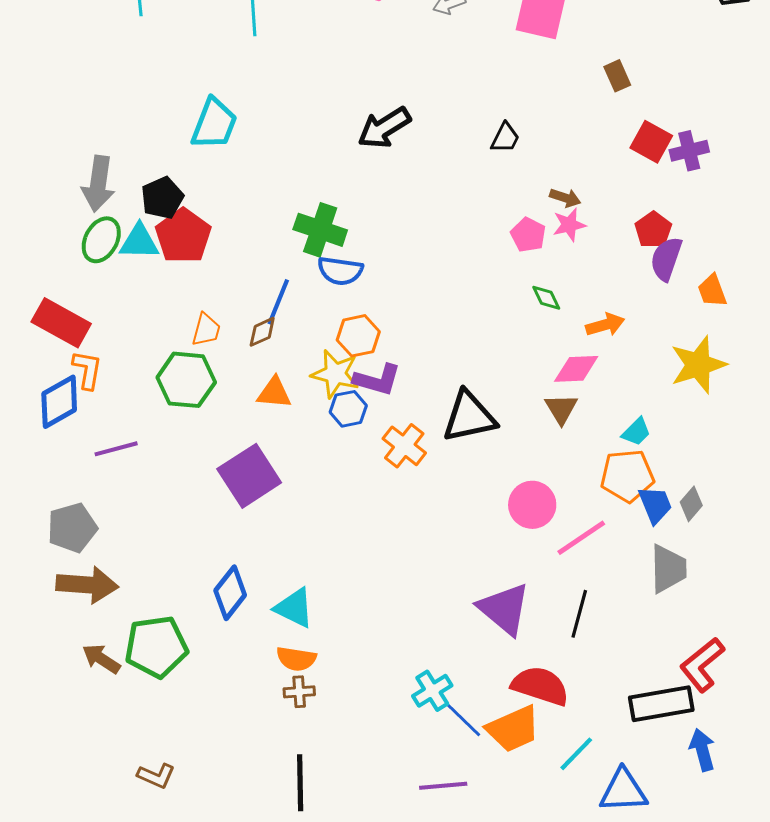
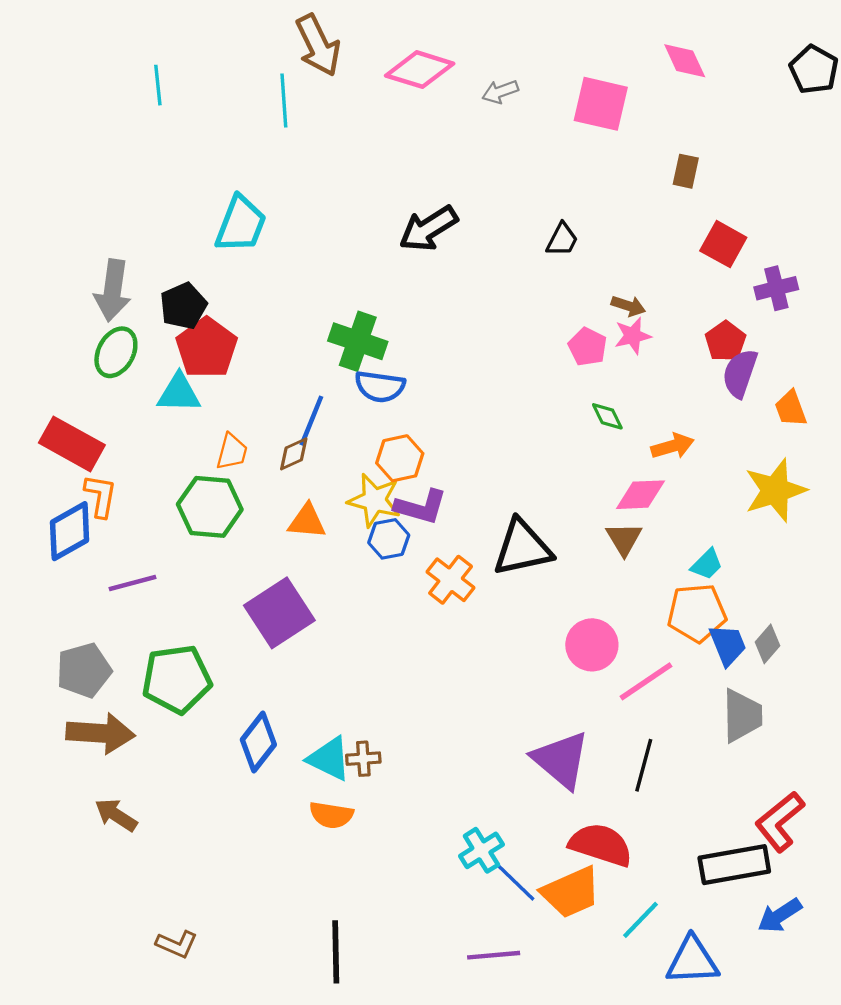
brown rectangle: (617, 76) -> (686, 171), turned 36
purple cross: (689, 151) -> (776, 288), moved
cyan triangle: (139, 242) -> (179, 393), moved
green pentagon: (156, 647) -> (177, 679), moved
brown cross: (299, 692) -> (363, 759), moved
blue arrow: (702, 750) -> (780, 915), turned -108

